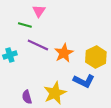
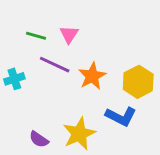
pink triangle: (39, 11) -> (69, 34), moved
purple semicircle: (27, 97) -> (39, 139), turned -40

